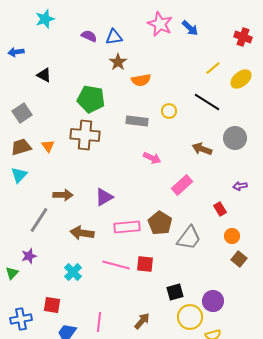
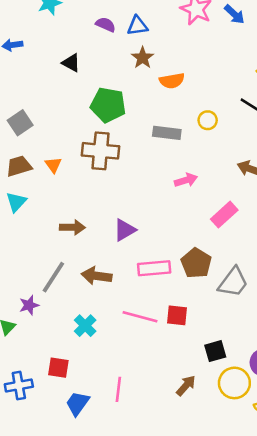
black triangle: (44, 75) -> (71, 63), moved
pink arrow: (152, 158) -> (186, 180), turned -42
gray line: (39, 220) -> (53, 277), moved
brown arrow: (142, 321) -> (186, 386), moved

